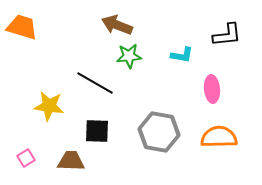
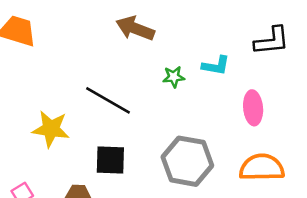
green star: (129, 56) -> (174, 77), moved, size x0.7

